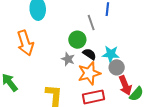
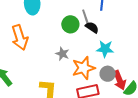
green circle: (77, 40) -> (70, 24), moved
black semicircle: (90, 54) -> (92, 27), moved
gray circle: (117, 67) -> (108, 74), moved

